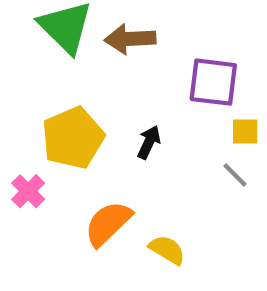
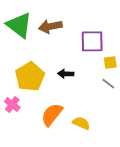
black arrow: (149, 142) -> (66, 74), turned -105

